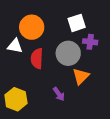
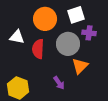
orange circle: (32, 27) -> (45, 19), moved

